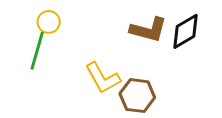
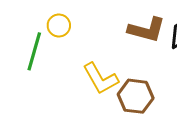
yellow circle: (49, 22) -> (59, 25), moved

